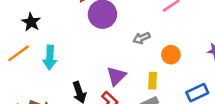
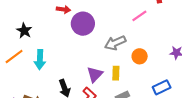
gray arrow: (141, 38) -> (115, 43), size x1.5
yellow rectangle: (153, 81) -> (116, 73), moved

